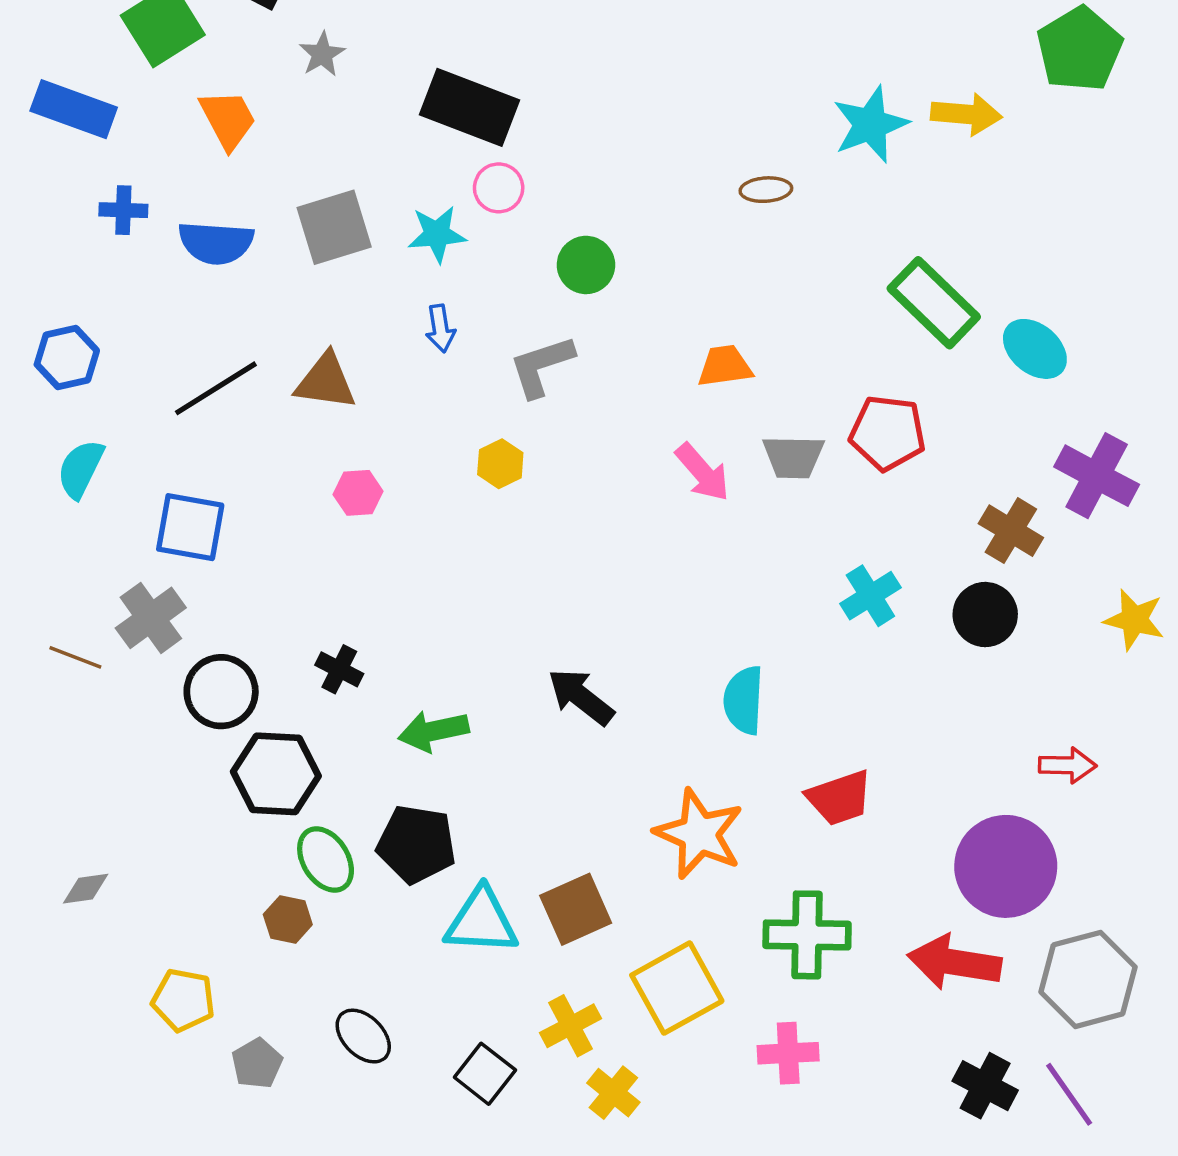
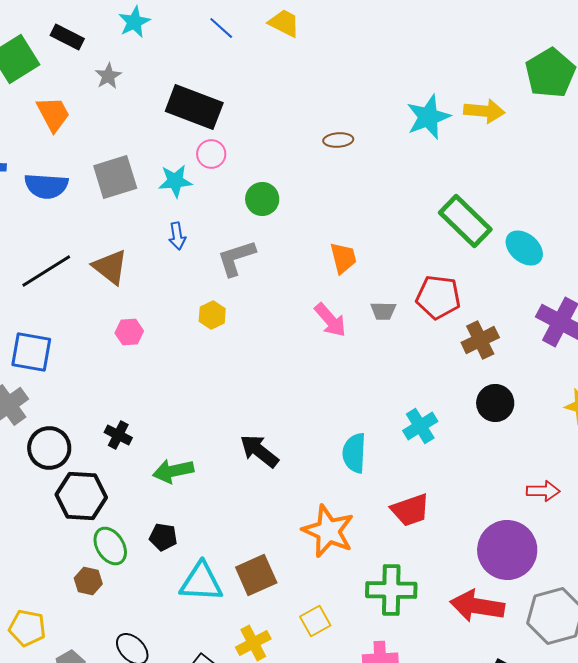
brown ellipse: (766, 190) -> (338, 140), moved
orange trapezoid: (725, 366) -> (343, 258), turned 84
brown triangle: (326, 381) -> (110, 267), turned 30
gray trapezoid: (793, 457) -> (383, 311), size x0.7
brown cross: (1011, 531) -> (480, 340), moved, turned 33
cyan cross: (870, 596) -> (420, 426), moved
black pentagon: (416, 844) -> (163, 537), size x0.6
yellow square: (677, 988) -> (315, 621), size x0.6

